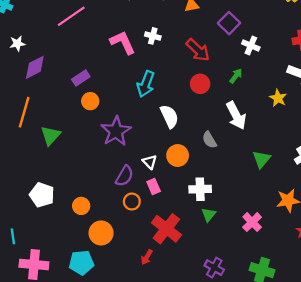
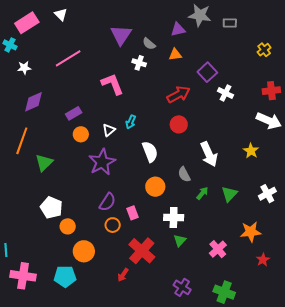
white cross: (153, 36) -> (139, 63), moved
white star: (17, 44) -> (24, 68), moved
red arrow: (198, 50) -> (178, 94), turned -75
green arrow: (236, 76) -> (202, 193), moved
cyan arrow: (146, 84) -> (131, 122), size x0.6
yellow star: (278, 98) -> (251, 151), moved
white triangle: (150, 162) -> (109, 130), moved, turned 32
white pentagon: (42, 195) -> (51, 208), moved

